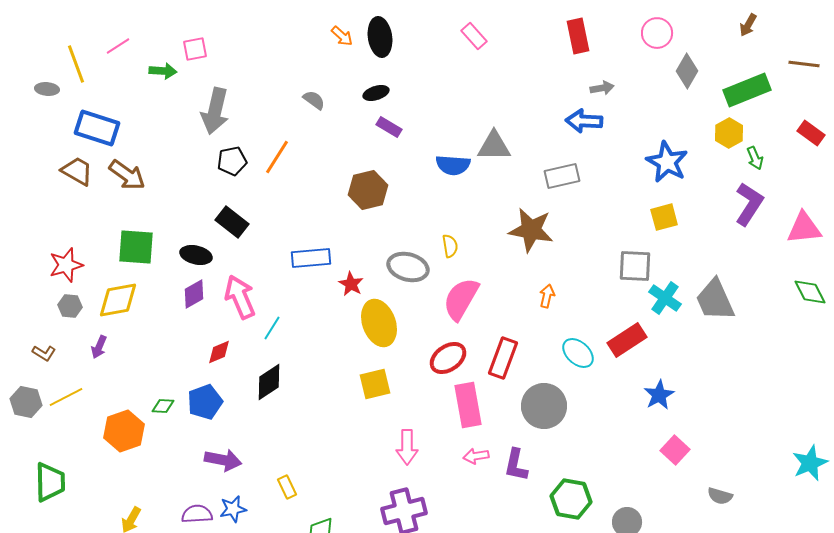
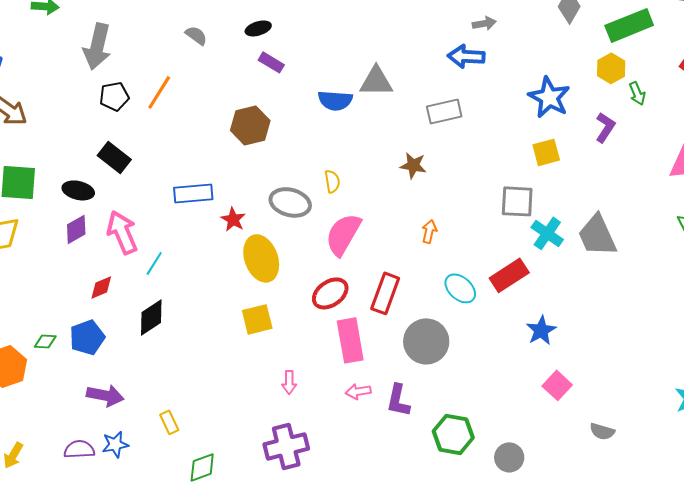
purple L-shape: (749, 204) -> (605, 127), moved, size x0.7
brown star: (531, 230) -> (413, 165), size x0.6
pink arrow: (407, 447) -> (289, 382), size x0.7

